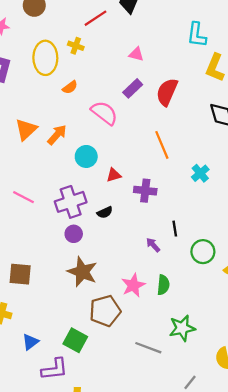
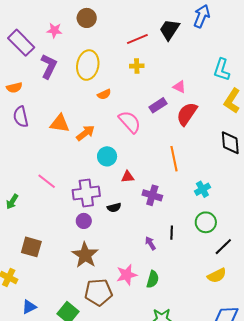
yellow cross: (76, 46) -> (137, 66), moved, turned -32
pink triangle: (136, 54) -> (179, 87), moved
orange triangle: (26, 129) -> (60, 123), turned 40
green circle: (203, 252) -> (206, 222), moved

